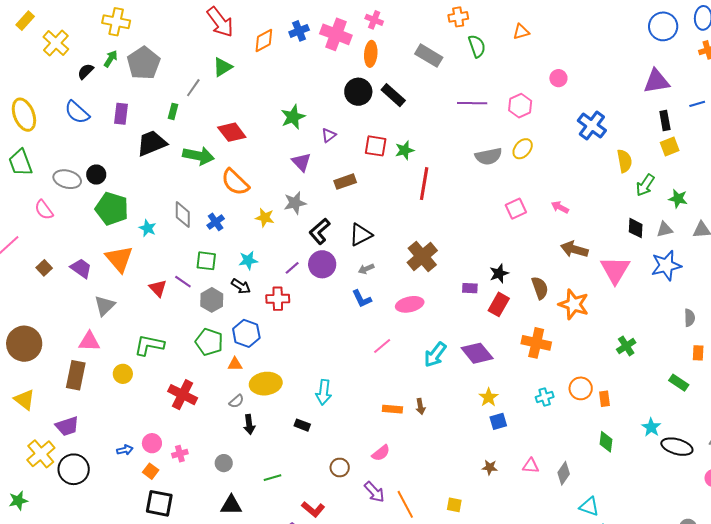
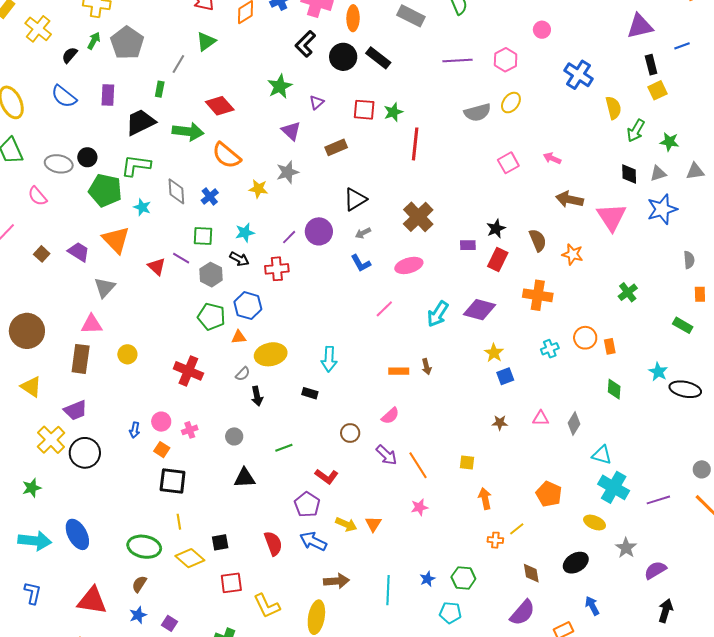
black L-shape: (320, 231) -> (305, 44), moved
orange star: (574, 304) -> (573, 254), size x0.7
green L-shape: (149, 345) -> (136, 166), moved
purple diamond: (477, 353) -> (479, 310), turned -32
blue arrow: (125, 450) -> (135, 430), turned 119

